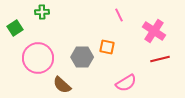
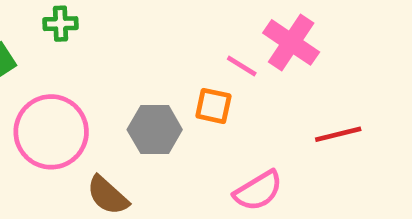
pink line: (119, 15) -> (242, 66), moved, turned -32
pink cross: (154, 31) -> (291, 42), moved

